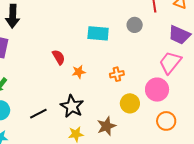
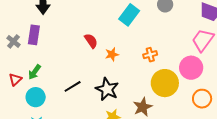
cyan rectangle: (98, 33) -> (129, 15), turned -55
yellow circle: (130, 103) -> (165, 83), size x1.4
black line: (38, 114) -> (73, 86), moved

